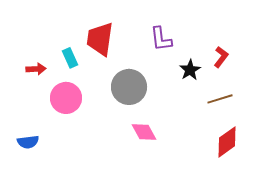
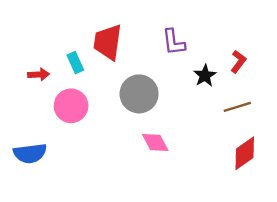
blue semicircle: (28, 142) -> (30, 153), size x1.4

